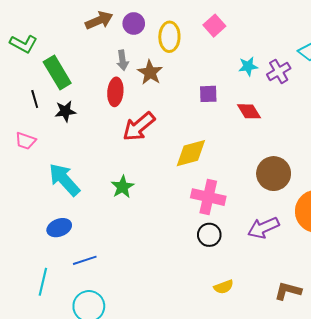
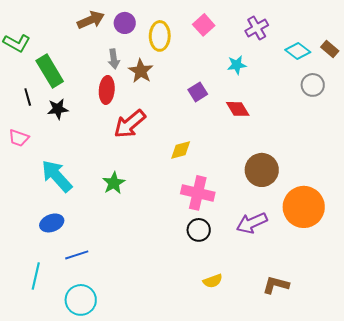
purple cross: (279, 71) -> (257, 28), moved
purple square: (208, 94) -> (198, 92), turned -30
yellow diamond: (191, 153) -> (181, 150), size x0.7

